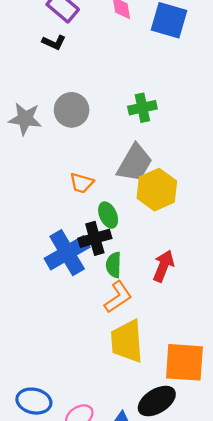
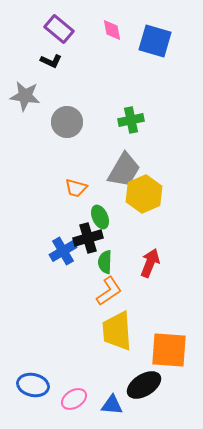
gray star: (25, 119) -> (25, 96), moved
blue cross: (67, 253) -> (63, 251), size x0.7

